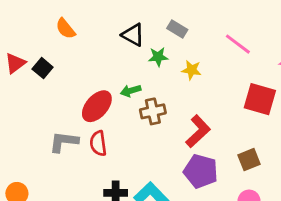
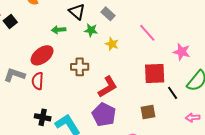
green arrow: (131, 91) -> (59, 30), moved
red square: (260, 99) -> (155, 74), turned -30
brown square: (249, 160) -> (148, 112), moved

